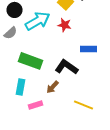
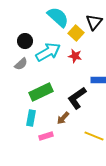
green rectangle: (30, 61) -> (41, 92), turned -45
black L-shape: (66, 67) -> (77, 98), turned -70

